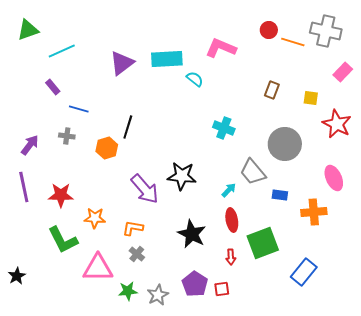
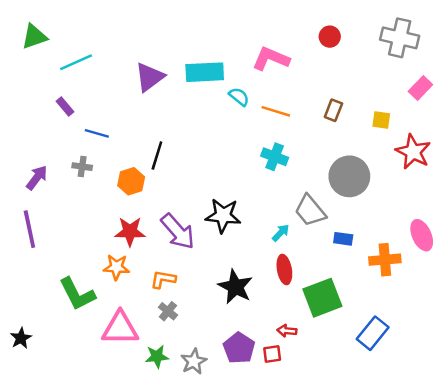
orange line: (293, 42) -> (276, 111), moved
pink ellipse: (334, 178) -> (422, 235), moved
red star: (61, 195) -> (130, 231), moved
red arrow: (231, 257) -> (287, 331), moved, turned 98

